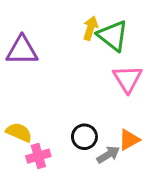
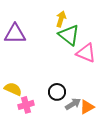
green triangle: (113, 36) -> (69, 35), moved
pink triangle: (128, 79) -> (86, 53), turned -35
orange triangle: (129, 140) -> (87, 107), moved

